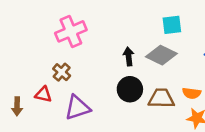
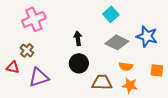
cyan square: (172, 25) -> (111, 14), turned -35
gray diamond: (161, 55) -> (117, 42), moved
brown trapezoid: (161, 98) -> (102, 82), moved

